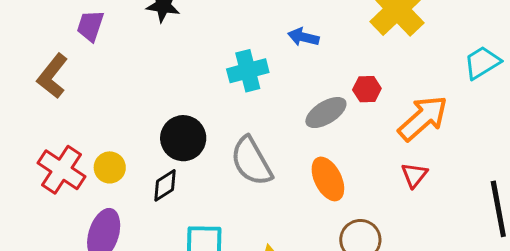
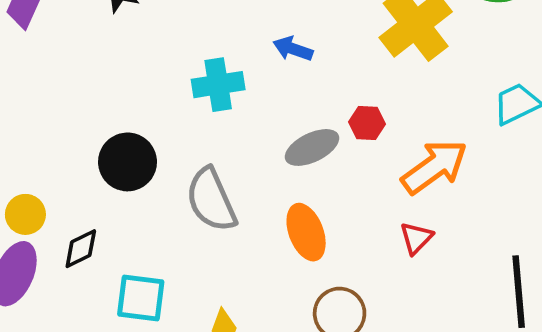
yellow circle: (110, 167) -> (25, 214), moved
black diamond: (165, 185) -> (81, 249), moved

